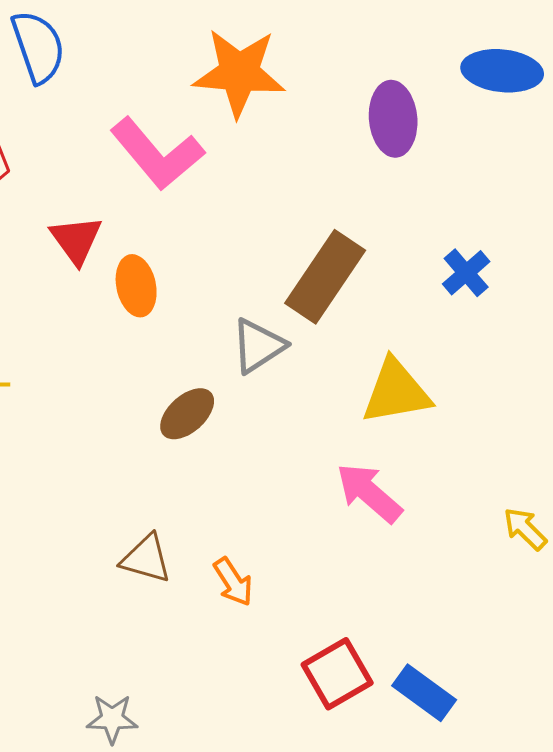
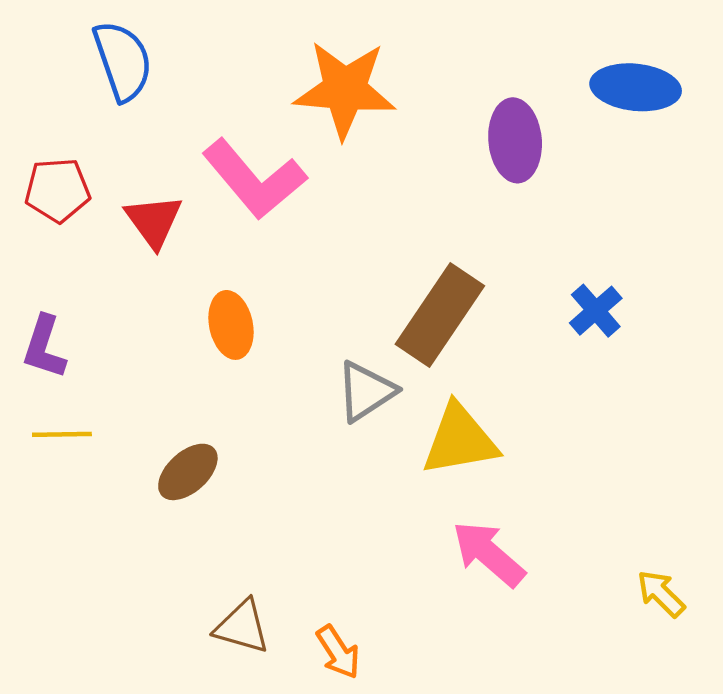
red triangle: (76, 240) -> (154, 221), moved
yellow triangle: (396, 392) -> (460, 440), moved
brown ellipse: (187, 414) -> (188, 472), moved

